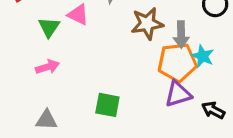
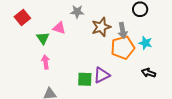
cyan star: (203, 56) -> (145, 43), moved
pink arrow: (47, 67) -> (46, 62), turned -72
purple triangle: (178, 94) -> (102, 75), moved

